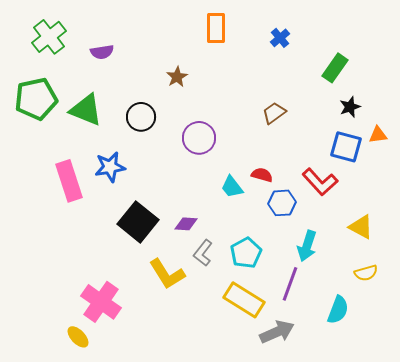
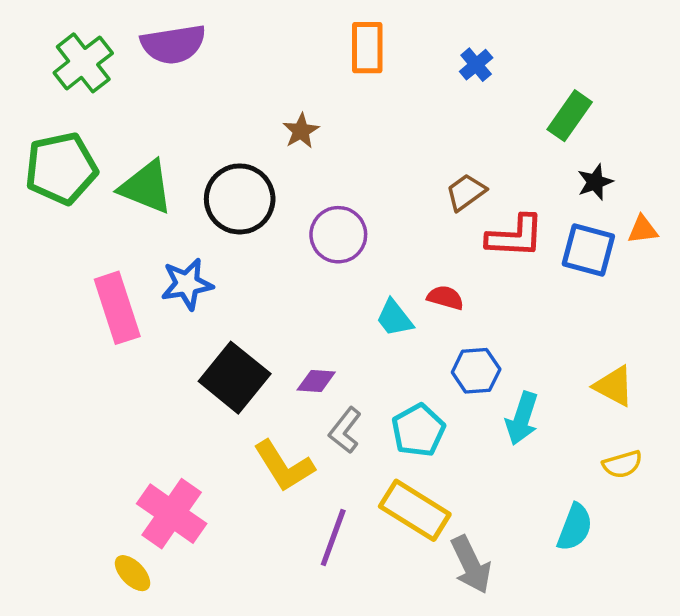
purple semicircle: (102, 52) -> (173, 44), moved, size x1.6
black circle: (141, 117) -> (240, 199), size x1.4
red L-shape: (320, 182) -> (515, 236), moved, turned -45
blue hexagon: (282, 203) -> (476, 371), moved
purple line: (290, 284) -> (333, 537), moved
gray arrow: (277, 332) -> (471, 565), turned 88

